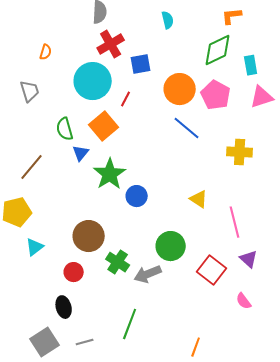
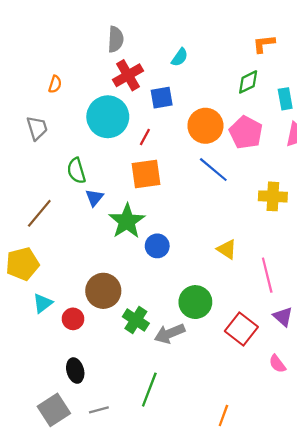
cyan semicircle: (168, 20) -> (180, 57), moved, turned 48
green diamond: (218, 50) -> (248, 82), size x0.7
orange square: (104, 126) -> (146, 174), moved, turned 32
red circle: (74, 272) -> (73, 319), moved

